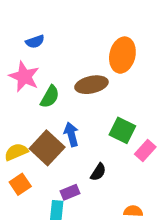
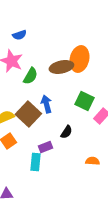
orange ellipse: (122, 55) -> (79, 59), moved

